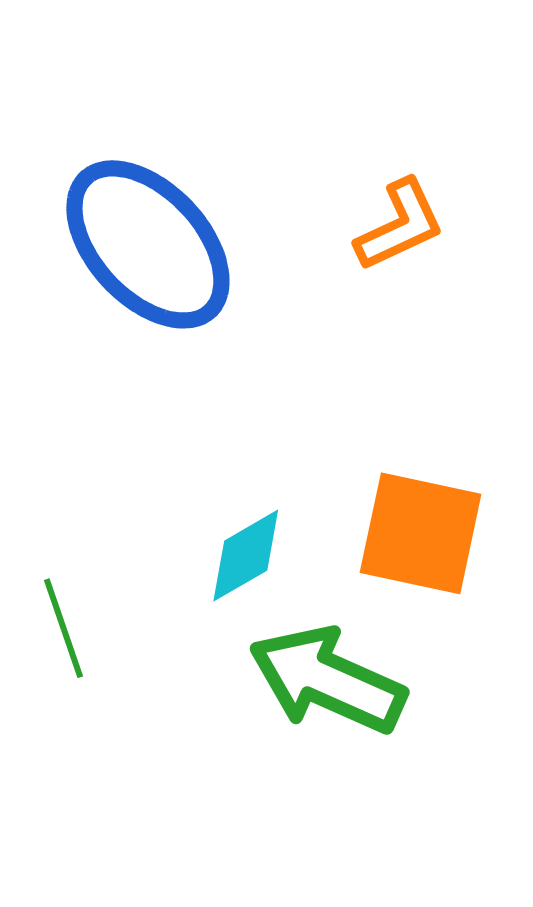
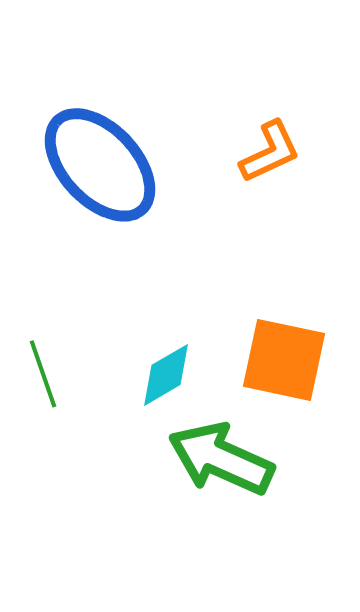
green line: (64, 628) -> (43, 374), moved

